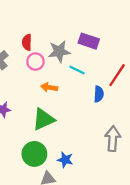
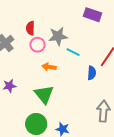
purple rectangle: (89, 41) -> (92, 15), moved
green triangle: (43, 119) -> (44, 94), turned -45

